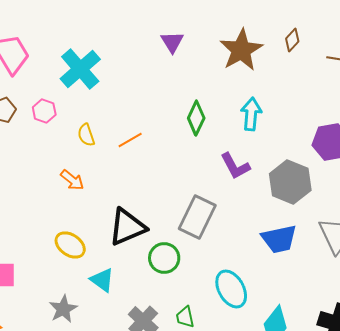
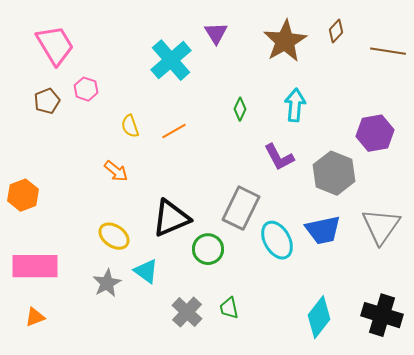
cyan cross: (80, 69) -> (171, 60), moved
pink hexagon: (44, 111) -> (86, 89), moved
green diamond: (196, 118) -> (240, 109), size x0.7
cyan ellipse: (231, 289) -> (277, 240), moved
gray star: (63, 309) -> (107, 283), moved

